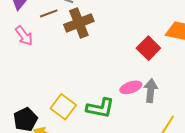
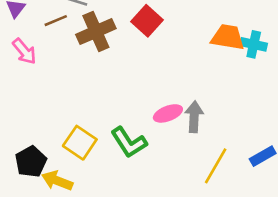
red square: (148, 48) -> (147, 21), moved
green L-shape: (100, 108) -> (129, 142), turned 48

